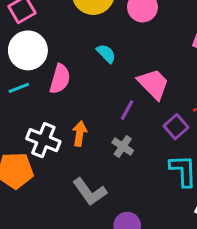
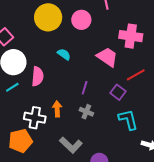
pink trapezoid: (153, 84) -> (107, 57), moved

